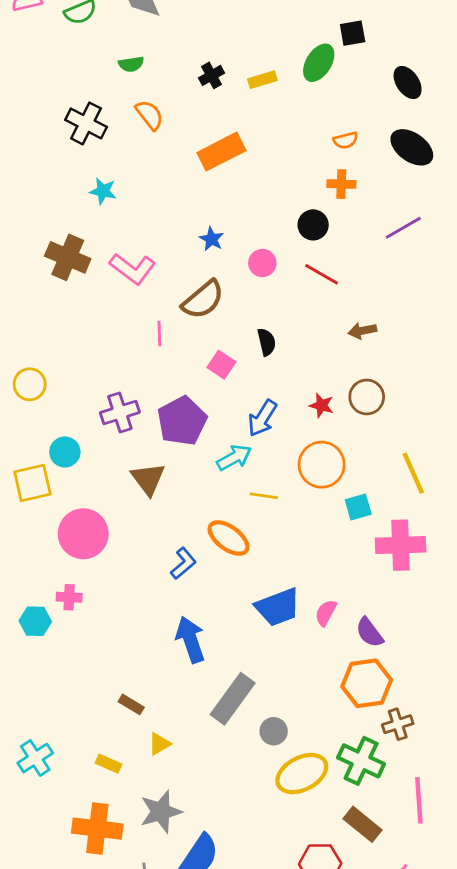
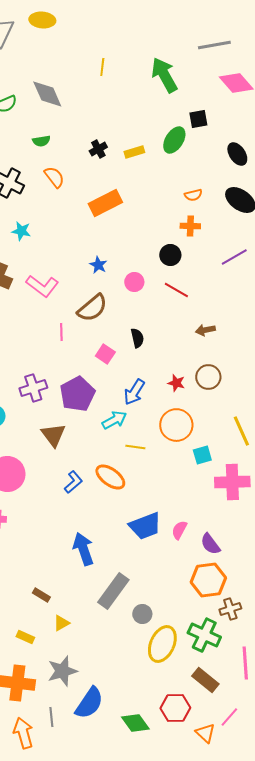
blue L-shape: (183, 563) -> (73, 482), moved
yellow ellipse: (302, 774) -> (162, 644), turned -39

